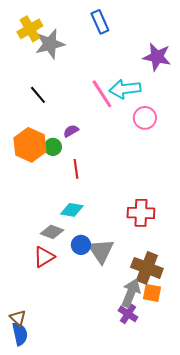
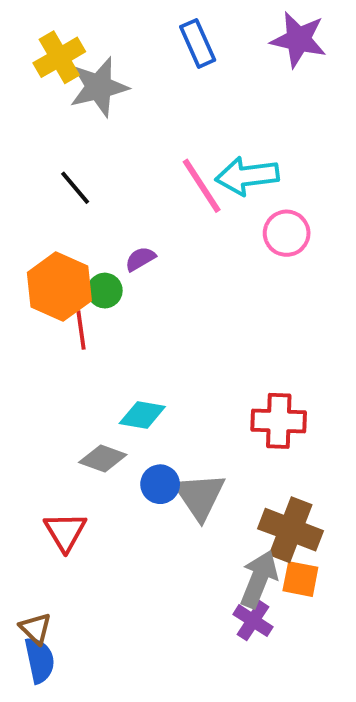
purple star: (157, 57) -> (298, 40), moved
red line: (76, 169) -> (81, 330), moved
red triangle: (44, 257) -> (65, 532), moved, turned -30

